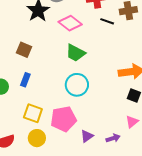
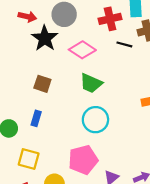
brown square: (24, 50) -> (42, 84), moved
yellow square: (33, 113) -> (29, 159), moved

